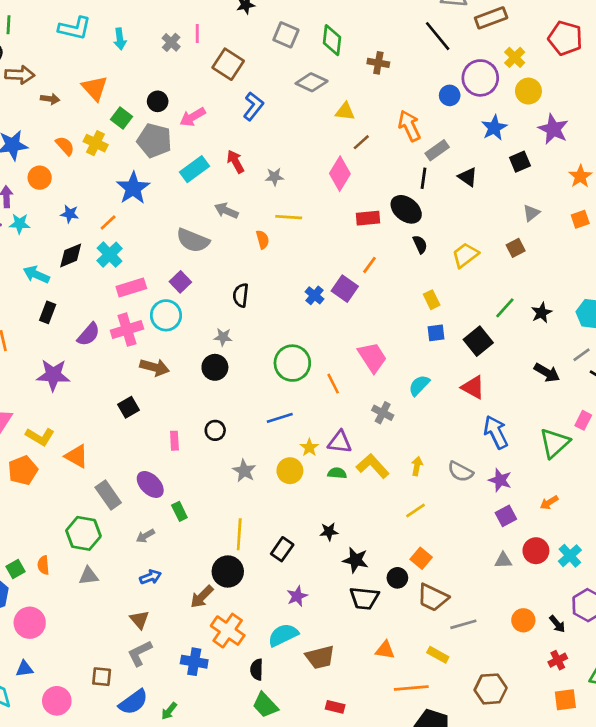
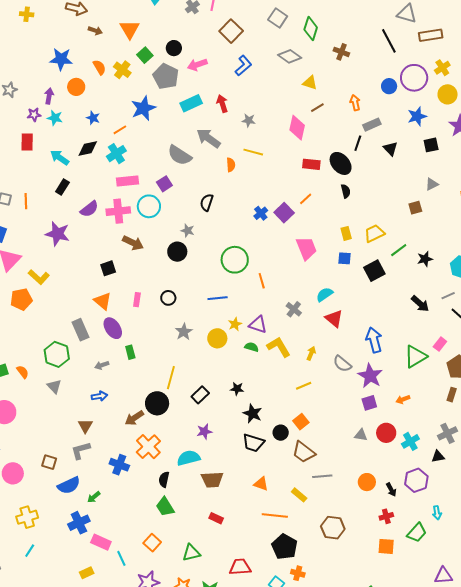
orange arrow: (409, 126) -> (355, 103), size x0.7
pink diamond: (340, 174) -> (297, 128), turned -30
gray arrow: (226, 211) -> (208, 138), size x1.4
yellow trapezoid: (465, 255) -> (374, 233), moved
pink trapezoid: (372, 357) -> (306, 248), moved
red triangle: (473, 387) -> (334, 319), moved
orange triangle: (77, 456) -> (103, 301), moved
purple star: (500, 480) -> (370, 376), size x1.4
orange semicircle: (43, 565) -> (23, 372), turned 136
gray triangle: (89, 576) -> (54, 386), turned 42

